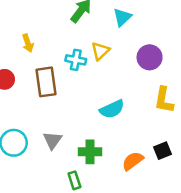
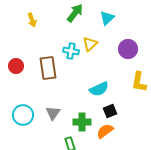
yellow arrow: (28, 43) -> (32, 20), moved
black square: (162, 151) -> (110, 111), moved
orange semicircle: (133, 161) -> (105, 131), moved

